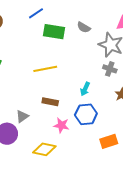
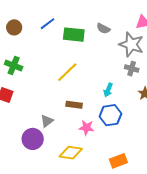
blue line: (36, 13) -> (47, 24), moved
yellow line: (45, 69) -> (67, 72), turned -30
orange rectangle: (109, 141) -> (118, 161), moved

